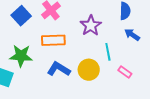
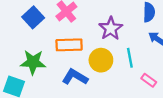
yellow circle: (89, 70) -> (101, 60), moved

